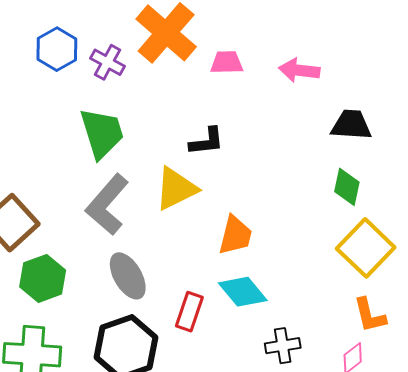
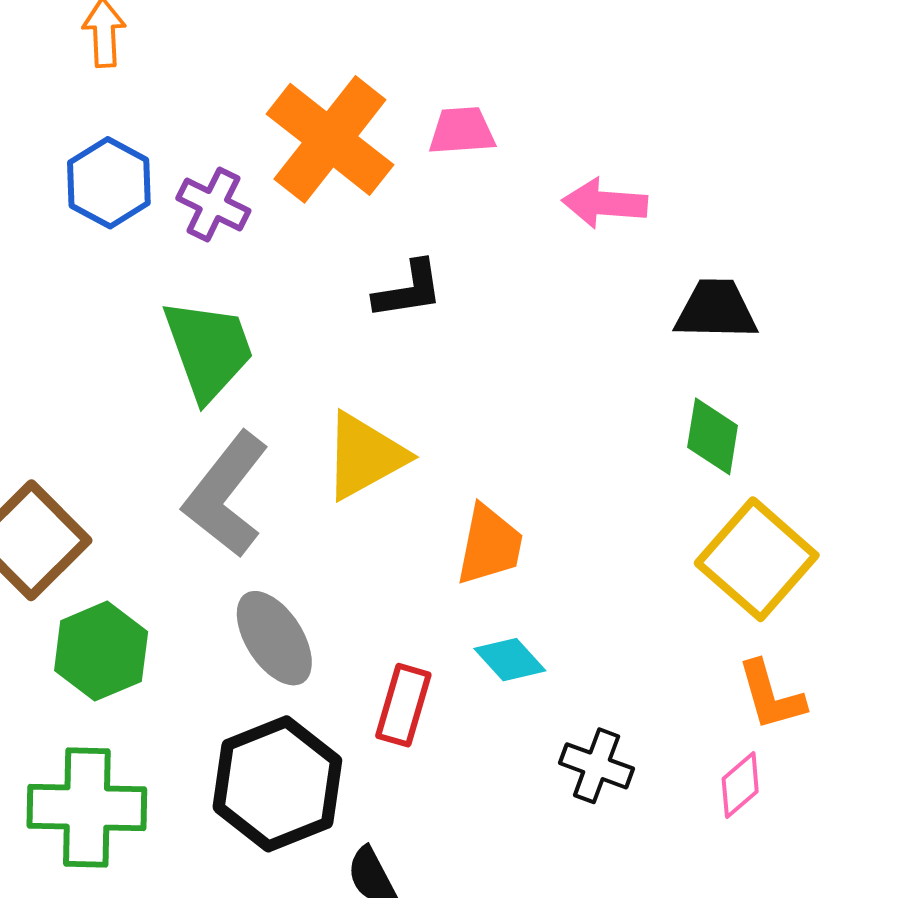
pink trapezoid: (227, 62) -> (462, 131), moved
black L-shape: (207, 141) -> (408, 290), moved
cyan diamond: (243, 292) -> (510, 660), size x0.7
black cross: (283, 346) -> (597, 766), turned 32

